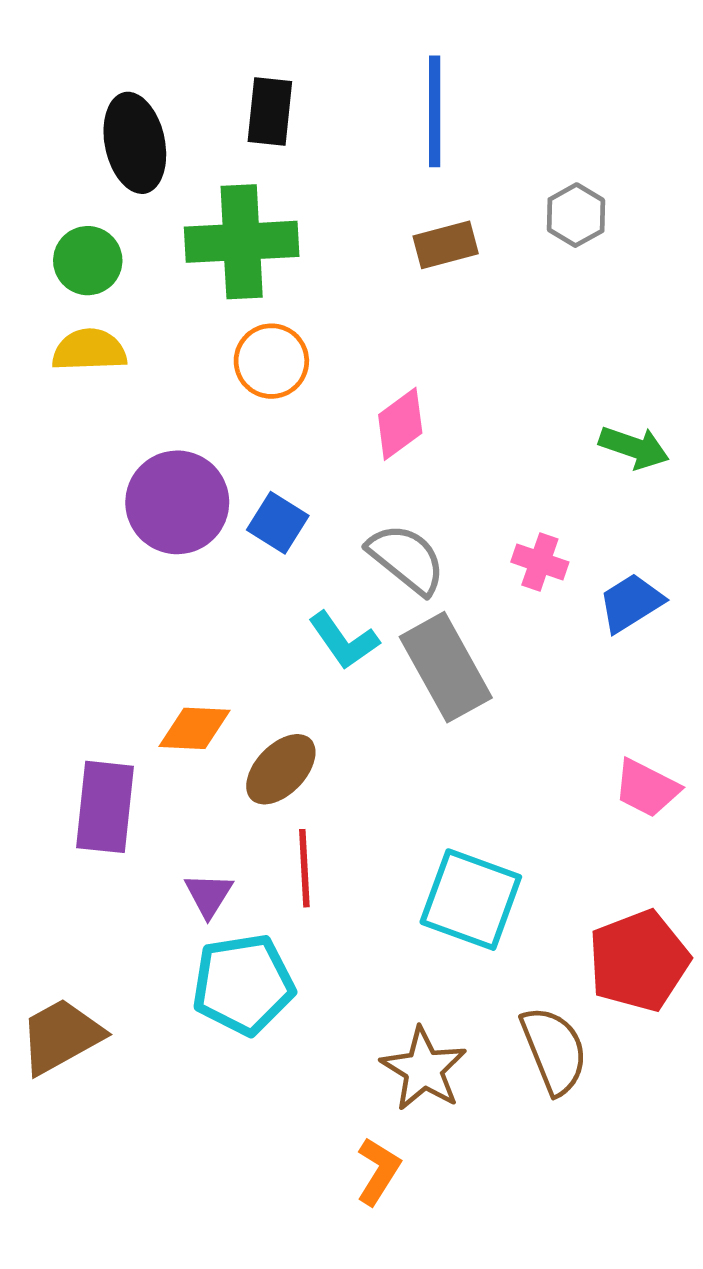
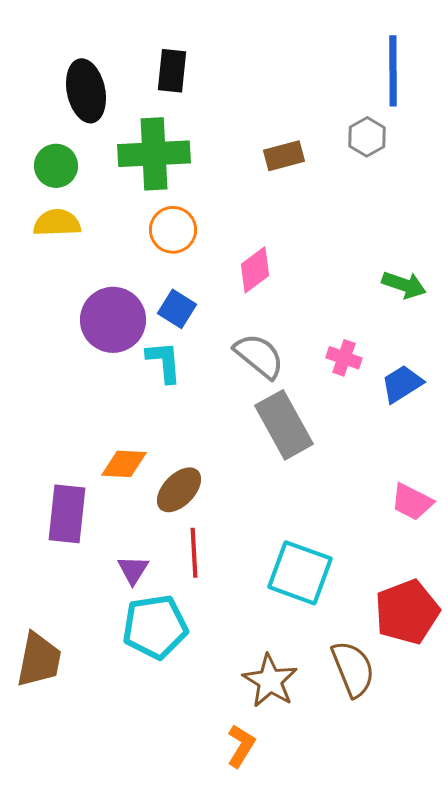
blue line: (435, 111) -> (393, 71), moved
blue square: (278, 523) -> (177, 309), moved
cyan L-shape: (344, 641) -> (164, 362), moved, turned -150
brown trapezoid: (61, 1036) -> (39, 660), turned 130

